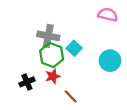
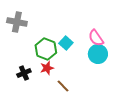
pink semicircle: (108, 15) -> (96, 38), moved, turned -138
gray cross: (48, 36) -> (17, 22), moved

